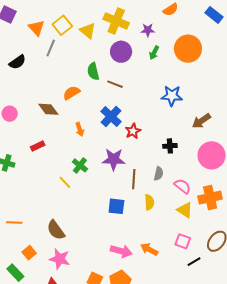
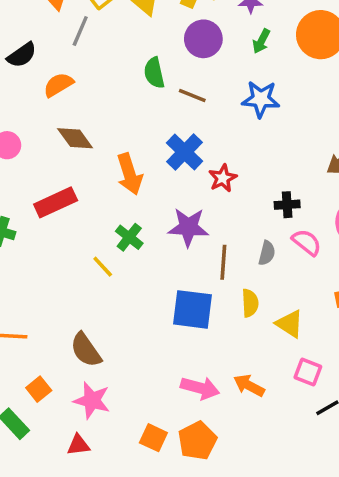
orange semicircle: (71, 93) -> (58, 85), moved
blue star: (172, 96) -> (261, 99), moved
orange arrow: (80, 129) -> (130, 174), size x1.6
red rectangle: (38, 146) -> (56, 202), size x1.6
pink semicircle: (182, 186) -> (307, 242), moved
blue square: (116, 206) -> (193, 309), size x1.4
yellow triangle: (185, 210) -> (290, 324), moved

